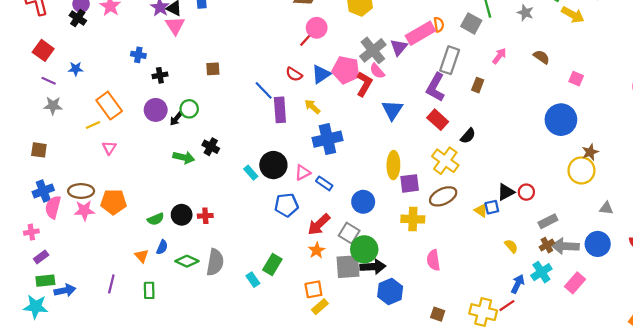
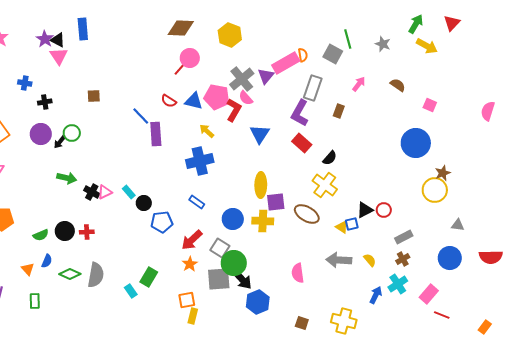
blue triangle: (321, 74) -> (194, 101), turned 48
yellow arrow: (312, 107) -> (207, 131), moved
black cross: (211, 147) -> (92, 192), moved
yellow cross: (445, 161) -> (325, 185), moved
black circle: (273, 165) -> (144, 203), moved, size x0.6
pink triangle: (303, 173) -> (105, 192), moved
brown ellipse: (443, 196) -> (307, 214), turned 55
yellow cross: (413, 219) -> (263, 221), moved
gray arrow: (565, 246) -> (339, 260), moved
black arrow: (373, 267) -> (242, 279), turned 50
red line: (507, 306) -> (442, 315), moved, turned 56
yellow rectangle: (320, 307) -> (193, 316), turned -35

